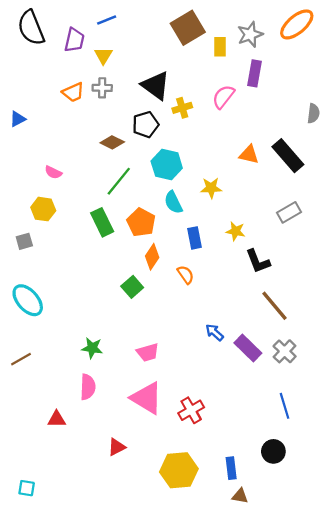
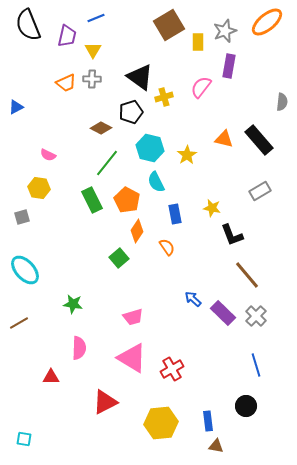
yellow star: (211, 188) -> (187, 155), moved, turned -30
green star: (92, 348) -> (73, 304), moved
red triangle: (117, 447) -> (105, 402), size x1.5

